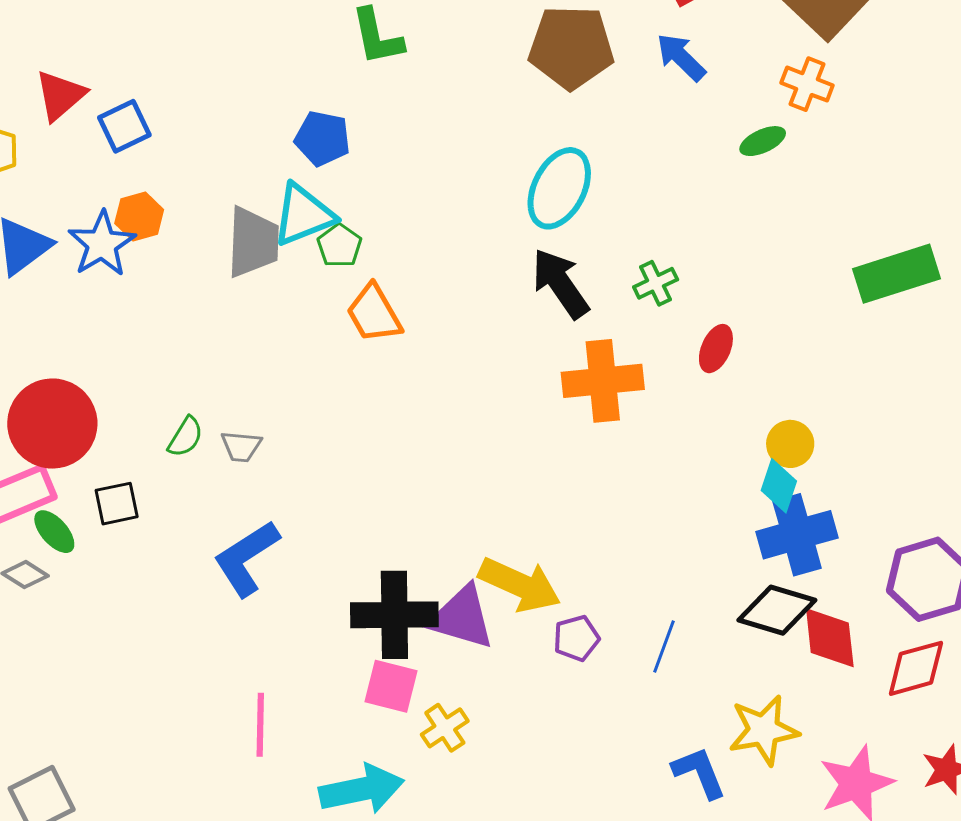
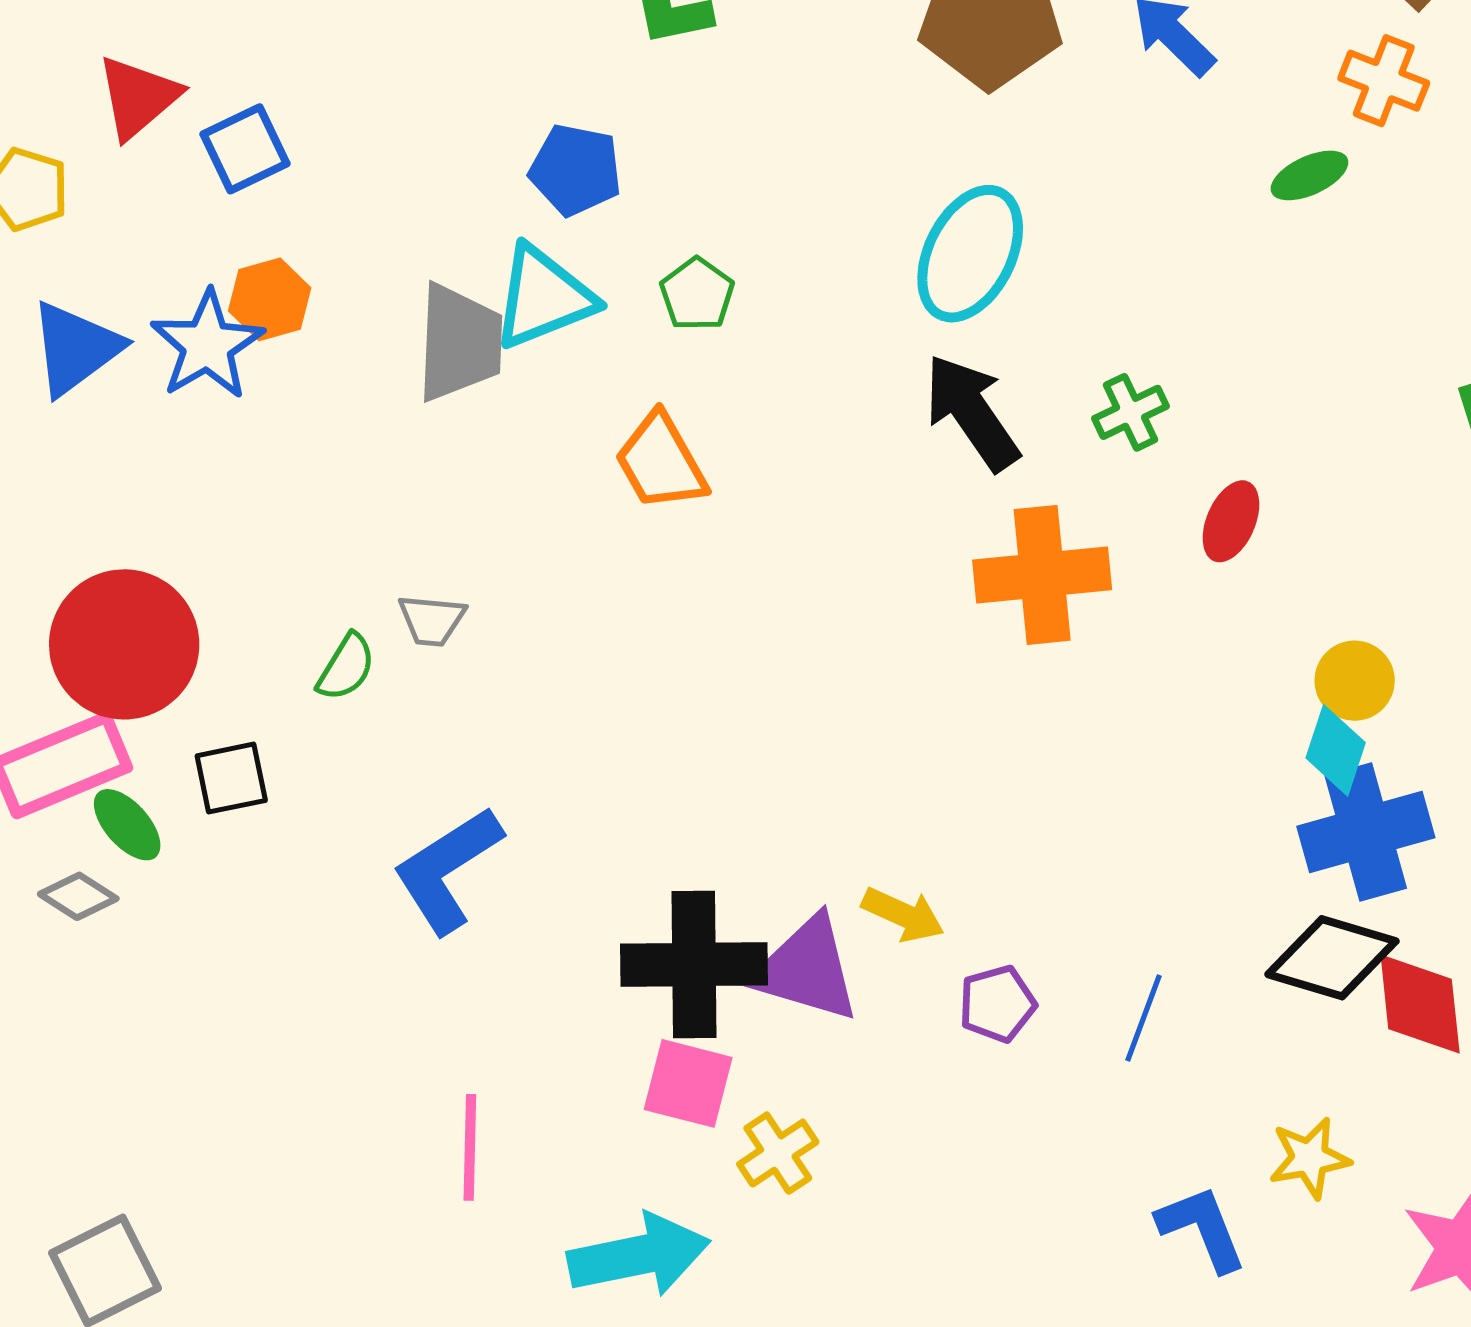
green pentagon: (339, 246) -> (697, 294), moved
gray trapezoid: (241, 446) -> (432, 620), moved
yellow arrow: (520, 585) -> (903, 915), size x0.6
yellow star: (764, 730) -> (1309, 1158), size x0.7

